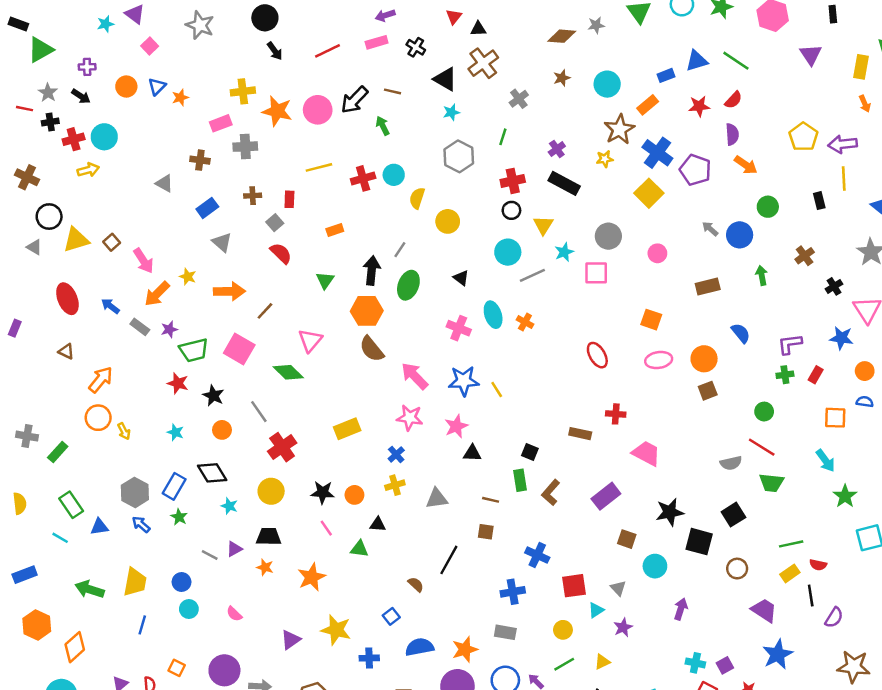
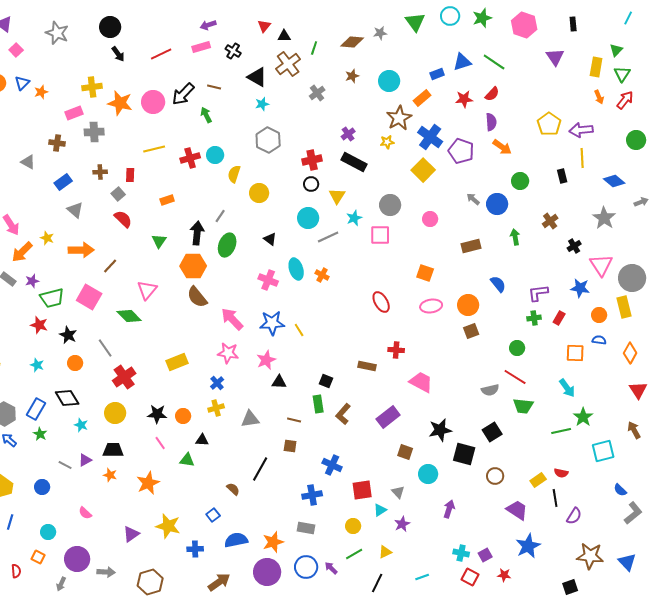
green line: (503, 137) -> (314, 48), moved
green line: (791, 544) -> (561, 431), moved
cyan circle: (189, 609) -> (48, 532), moved

